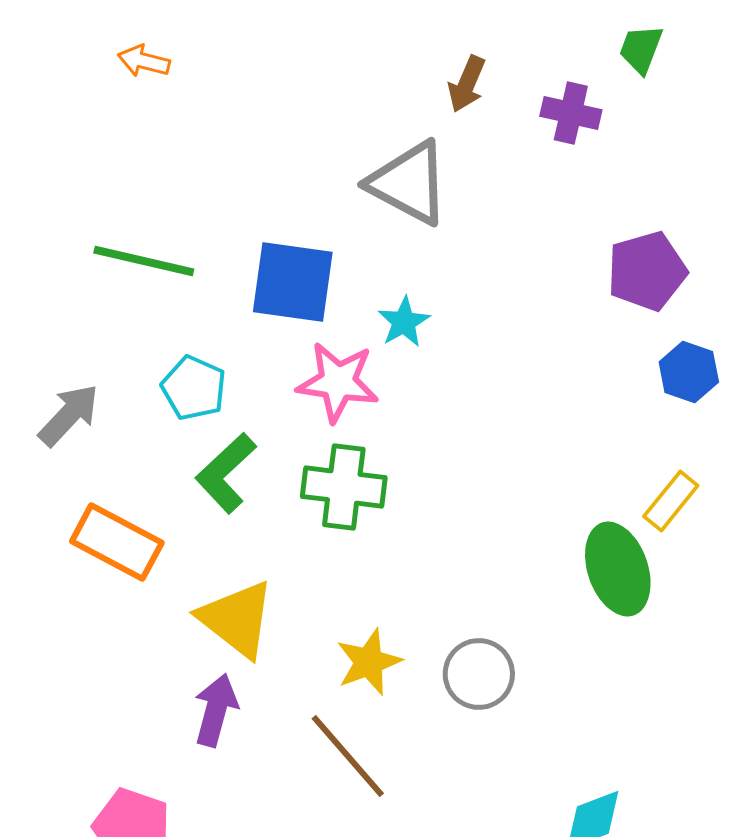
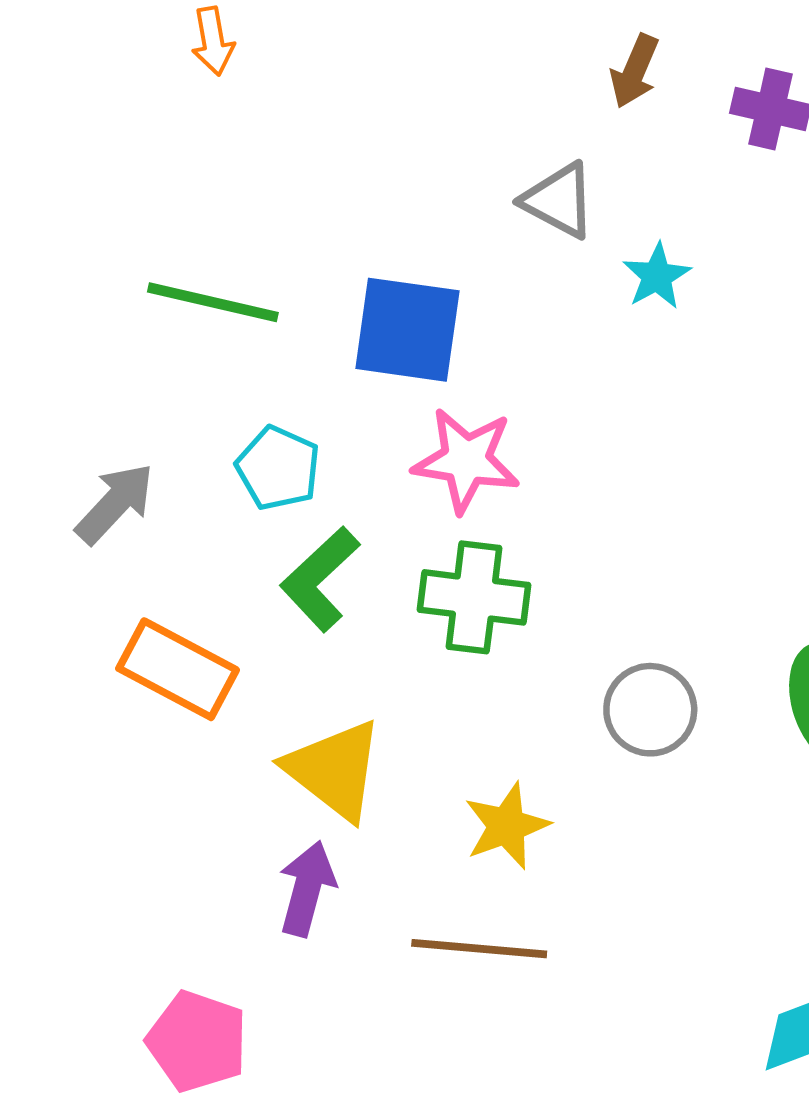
orange arrow: (144, 61) -> (213, 41), turned -114
gray triangle: (409, 183) -> (559, 200), size x0.7
cyan star: (404, 322) -> (657, 276), moved
gray circle: (479, 674) -> (650, 710), moved
brown line: (348, 756) -> (479, 949), turned -44

